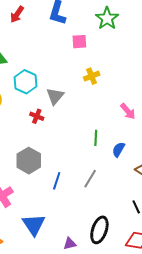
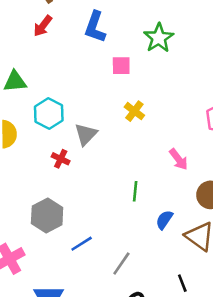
yellow cross: (92, 76) -> (134, 111), turned -35
blue semicircle: (119, 150) -> (164, 220), moved
gray line: (90, 179) -> (121, 264), moved
blue line: (57, 181) -> (82, 244), turned 36

